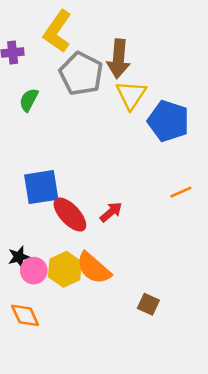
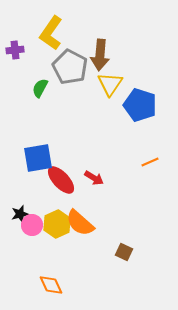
green semicircle: (29, 100) -> (40, 88), moved
red arrow: (111, 212) -> (94, 178), turned 72
orange diamond: (25, 315) -> (51, 285), moved

